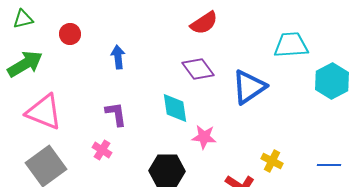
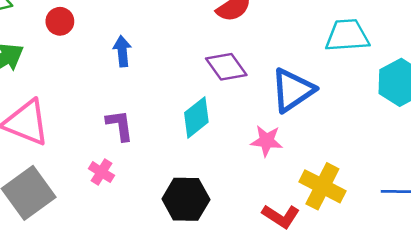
cyan diamond: (175, 108) -> (196, 117), turned 60
pink star: (204, 137) -> (267, 141), moved
yellow cross: (272, 161) -> (322, 186), size x1.6

